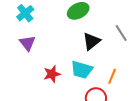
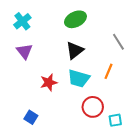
black triangle: (91, 41) -> (75, 50), moved
orange line: (112, 76) -> (108, 71), moved

